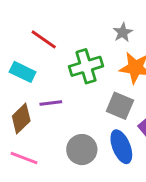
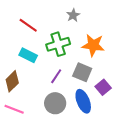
gray star: (123, 32) -> (73, 15), moved
cyan rectangle: (23, 72) -> (28, 55), moved
purple line: (51, 103) -> (56, 76), moved, turned -49

